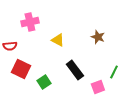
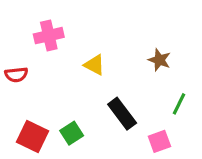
red square: (21, 69) -> (33, 136), moved
green line: (114, 72) -> (179, 104), moved

